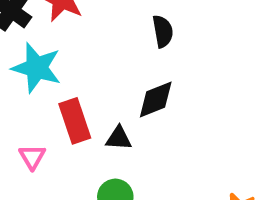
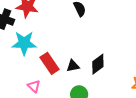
black diamond: (156, 99) -> (98, 64), moved

